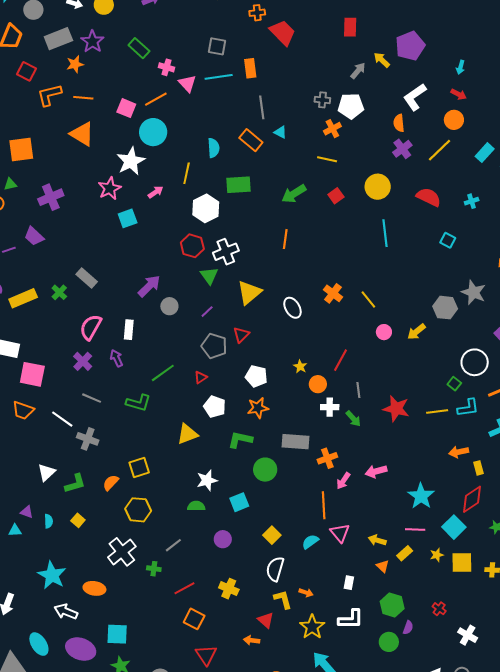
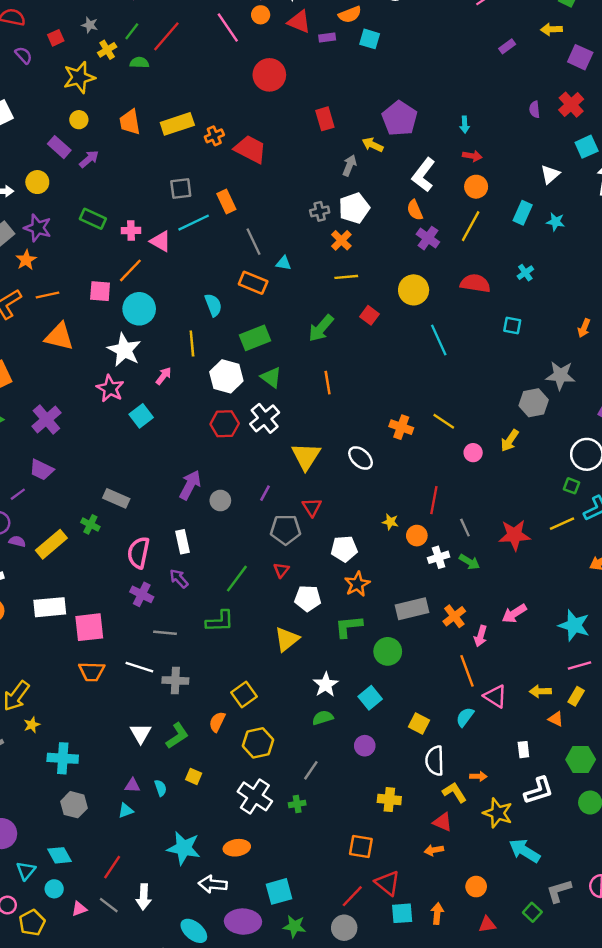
green triangle: (209, 276) -> (271, 377), moved
red line: (184, 588) -> (352, 896), moved

